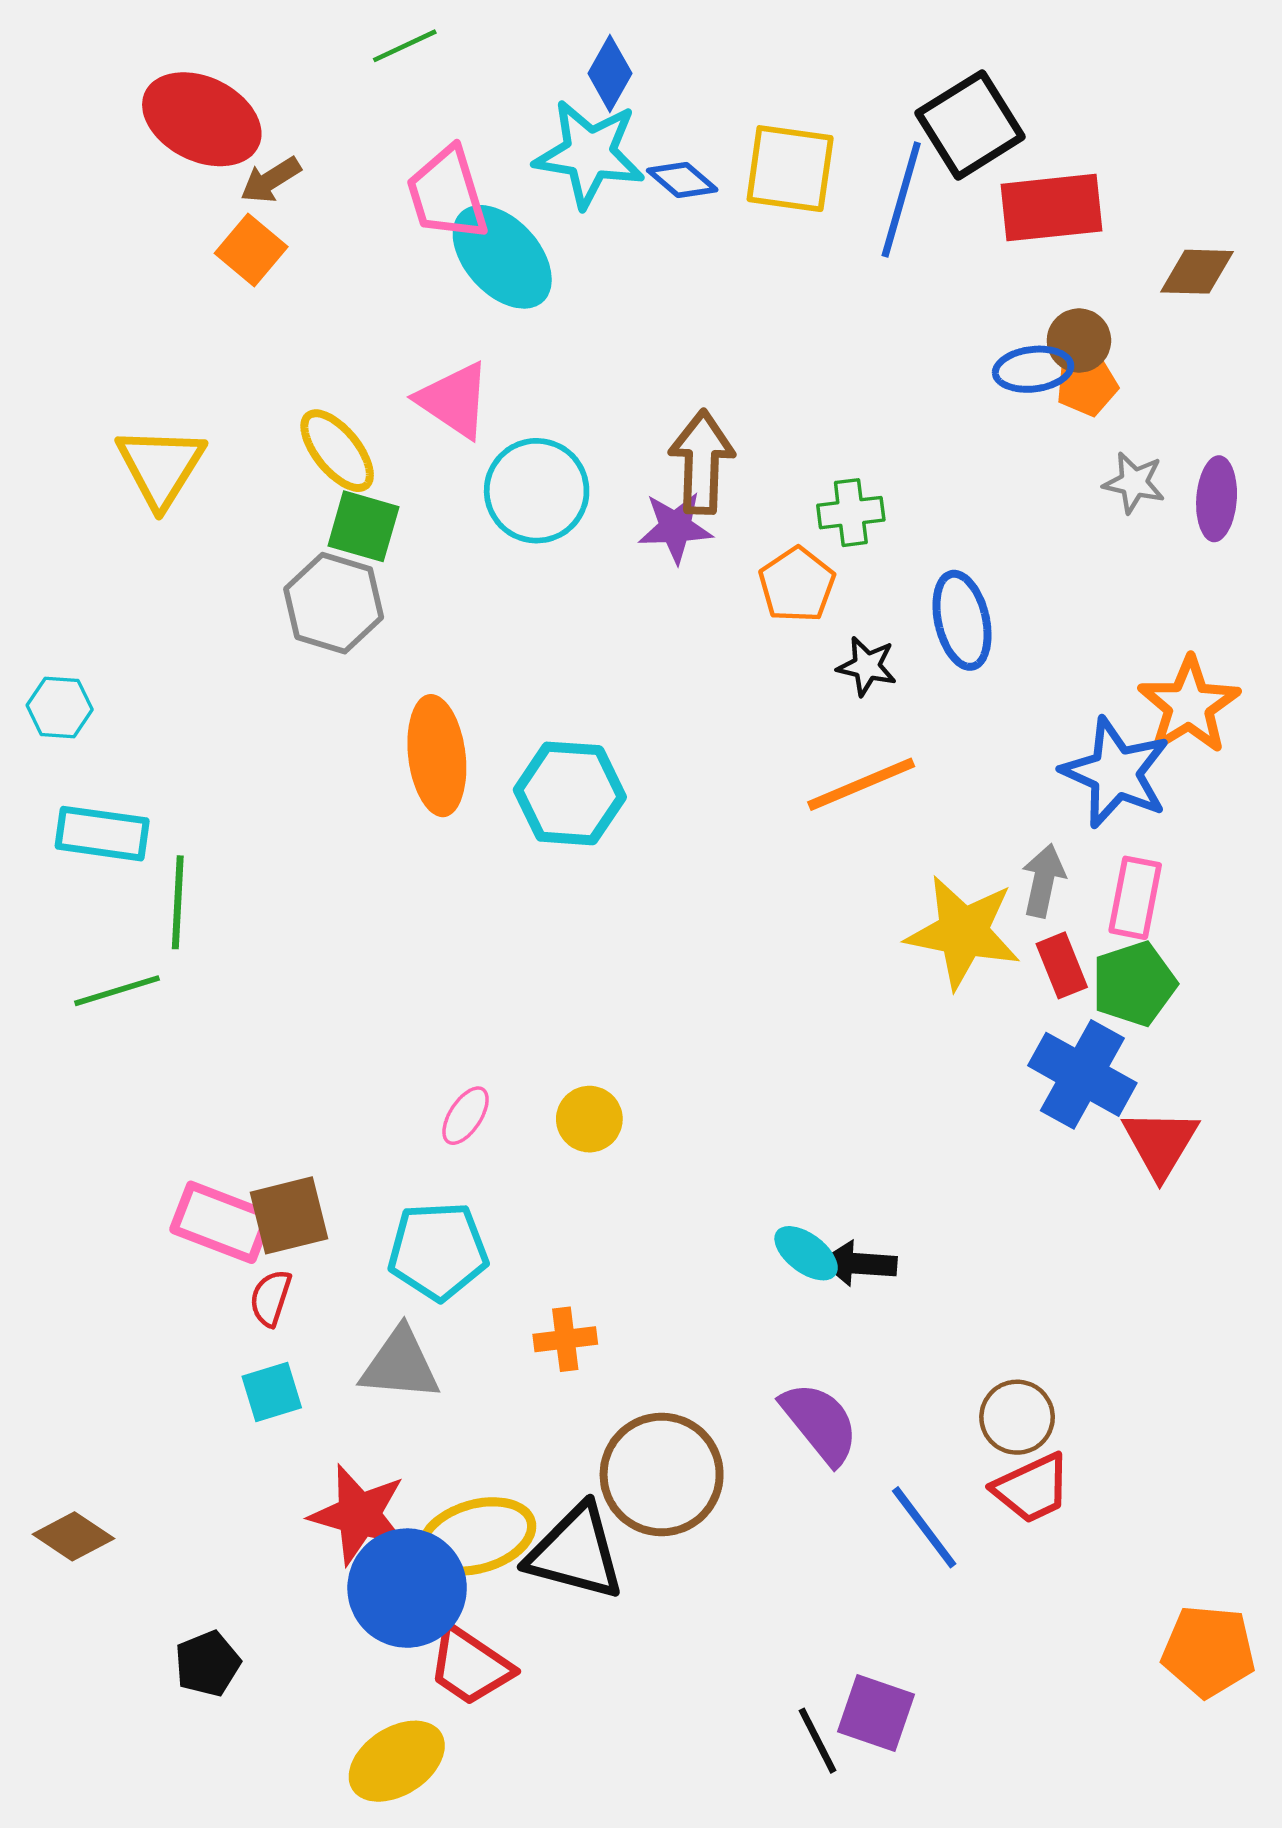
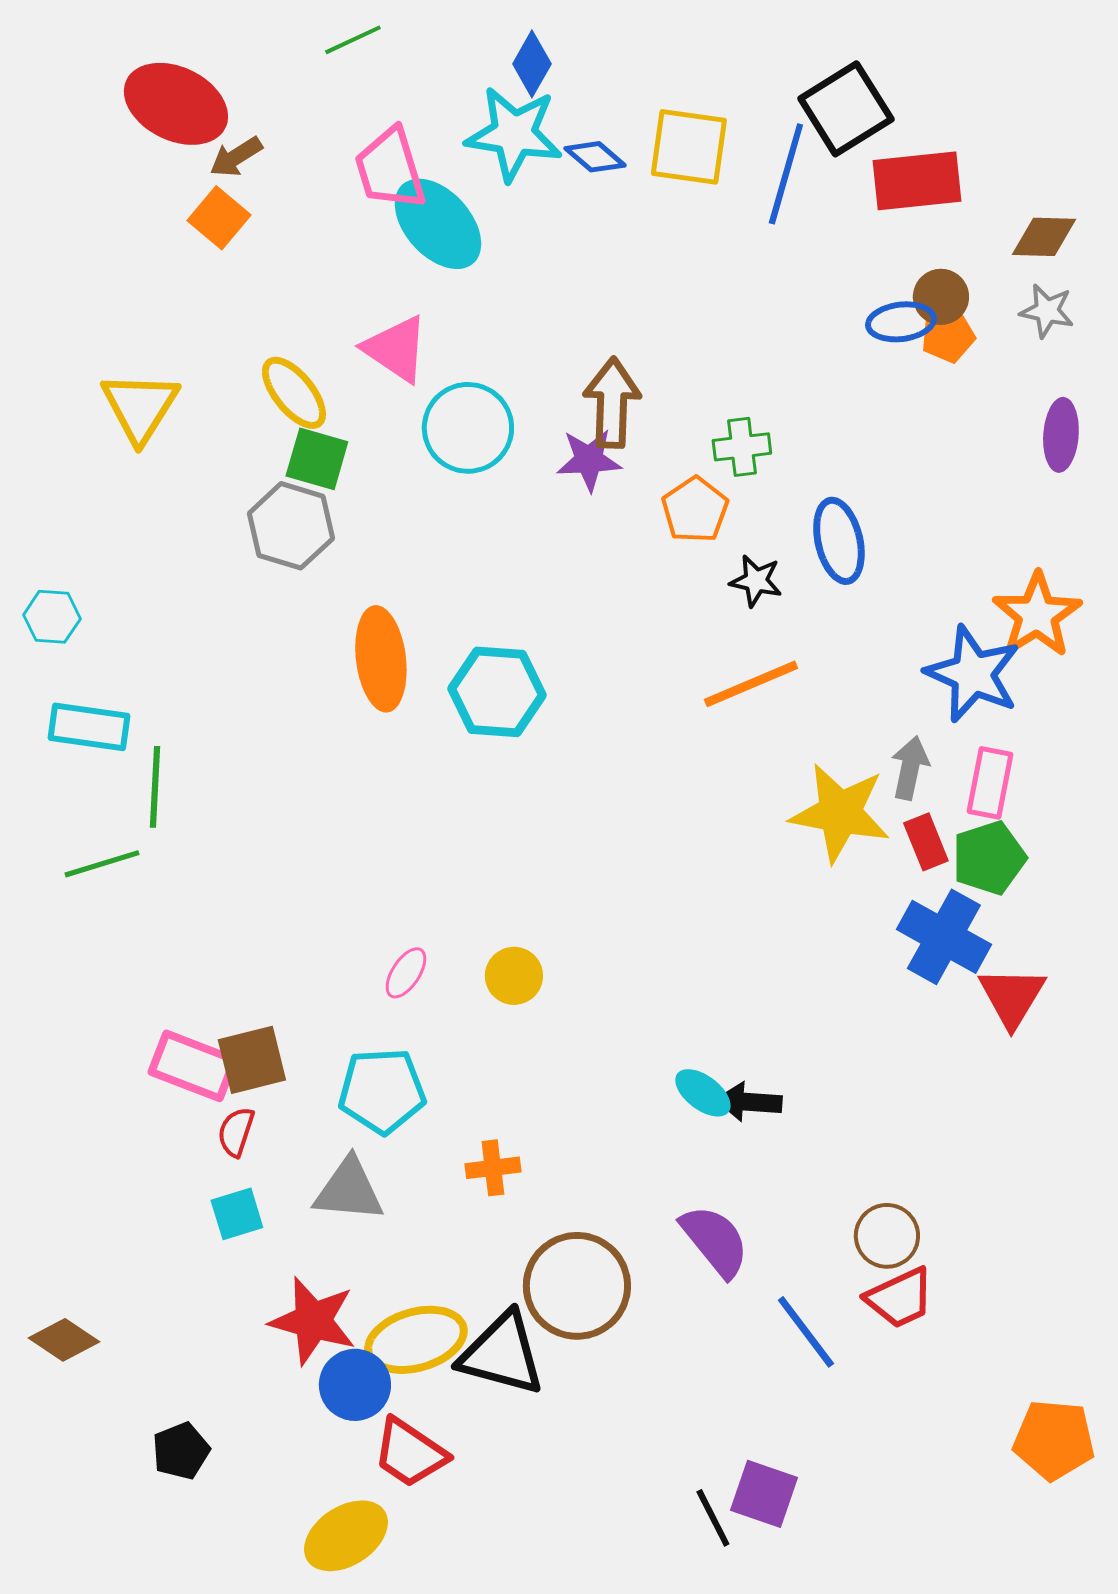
gray star: (1134, 483) -> (1047, 311), moved
blue circle: (407, 1588) -> (355, 1385), size x0.7

